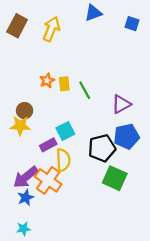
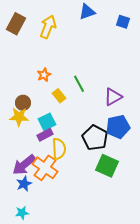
yellow rectangle: (64, 84) -> (59, 96), moved, turned -32
cyan square: (65, 131) -> (47, 122), moved
black pentagon: (102, 148) -> (95, 138), turned -30

